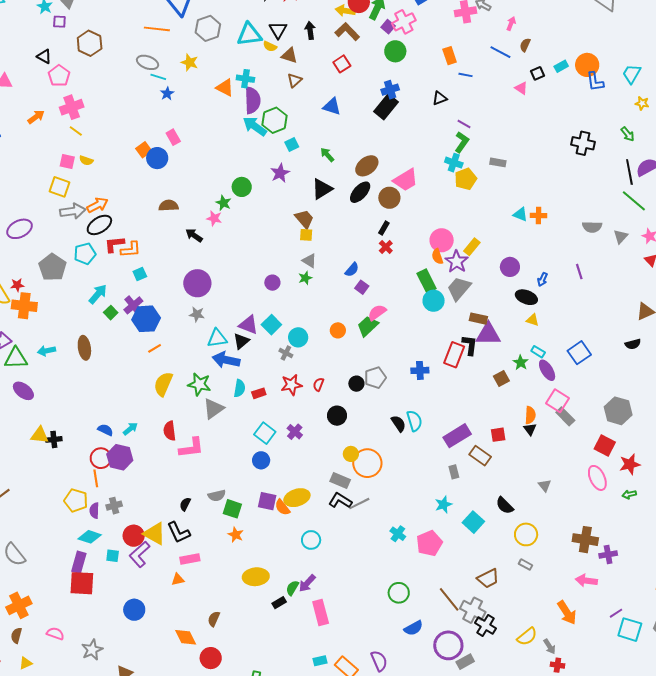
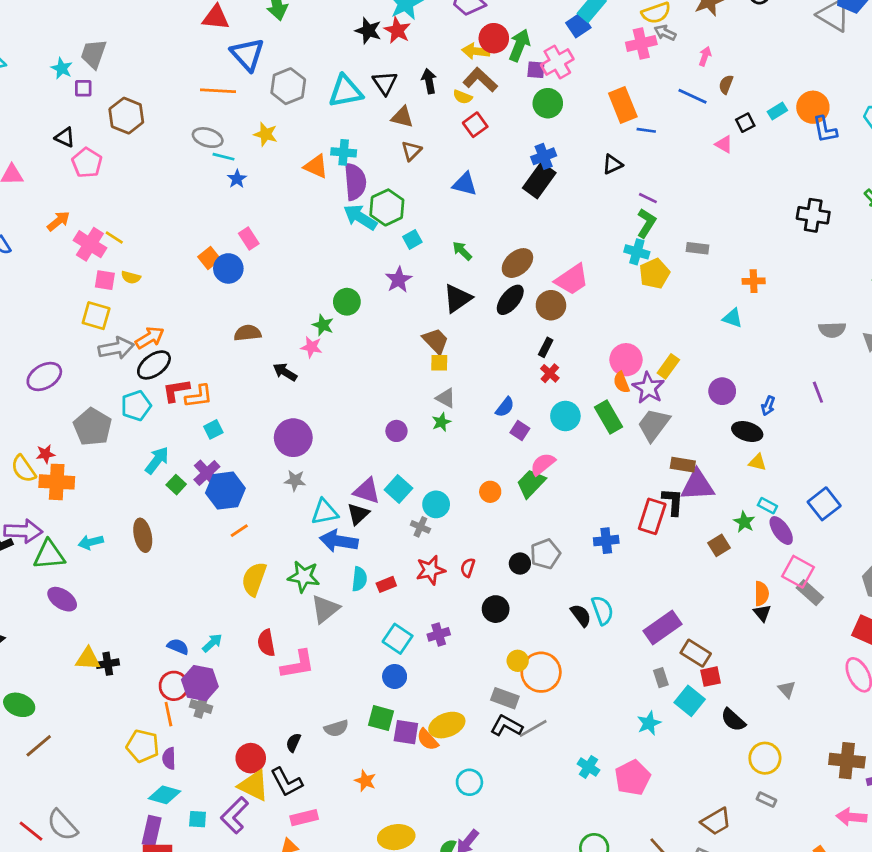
purple square: (388, 27) -> (536, 70), turned -32
yellow semicircle: (270, 46) -> (463, 97), moved
orange rectangle: (450, 56) -> (623, 105), size x1.4
pink cross: (72, 107) -> (90, 244), moved, turned -35
orange cross: (538, 215) -> (754, 281), moved
cyan circle: (434, 301) -> (565, 416), moved
purple cross: (295, 432) -> (439, 634), turned 35
red square: (498, 435) -> (711, 677), moved
gray cross: (114, 506) -> (201, 707), moved, turned 35
green square: (232, 509) -> (381, 718), moved
cyan square: (473, 522) -> (690, 701), moved
red circle: (134, 536) -> (251, 758), moved

